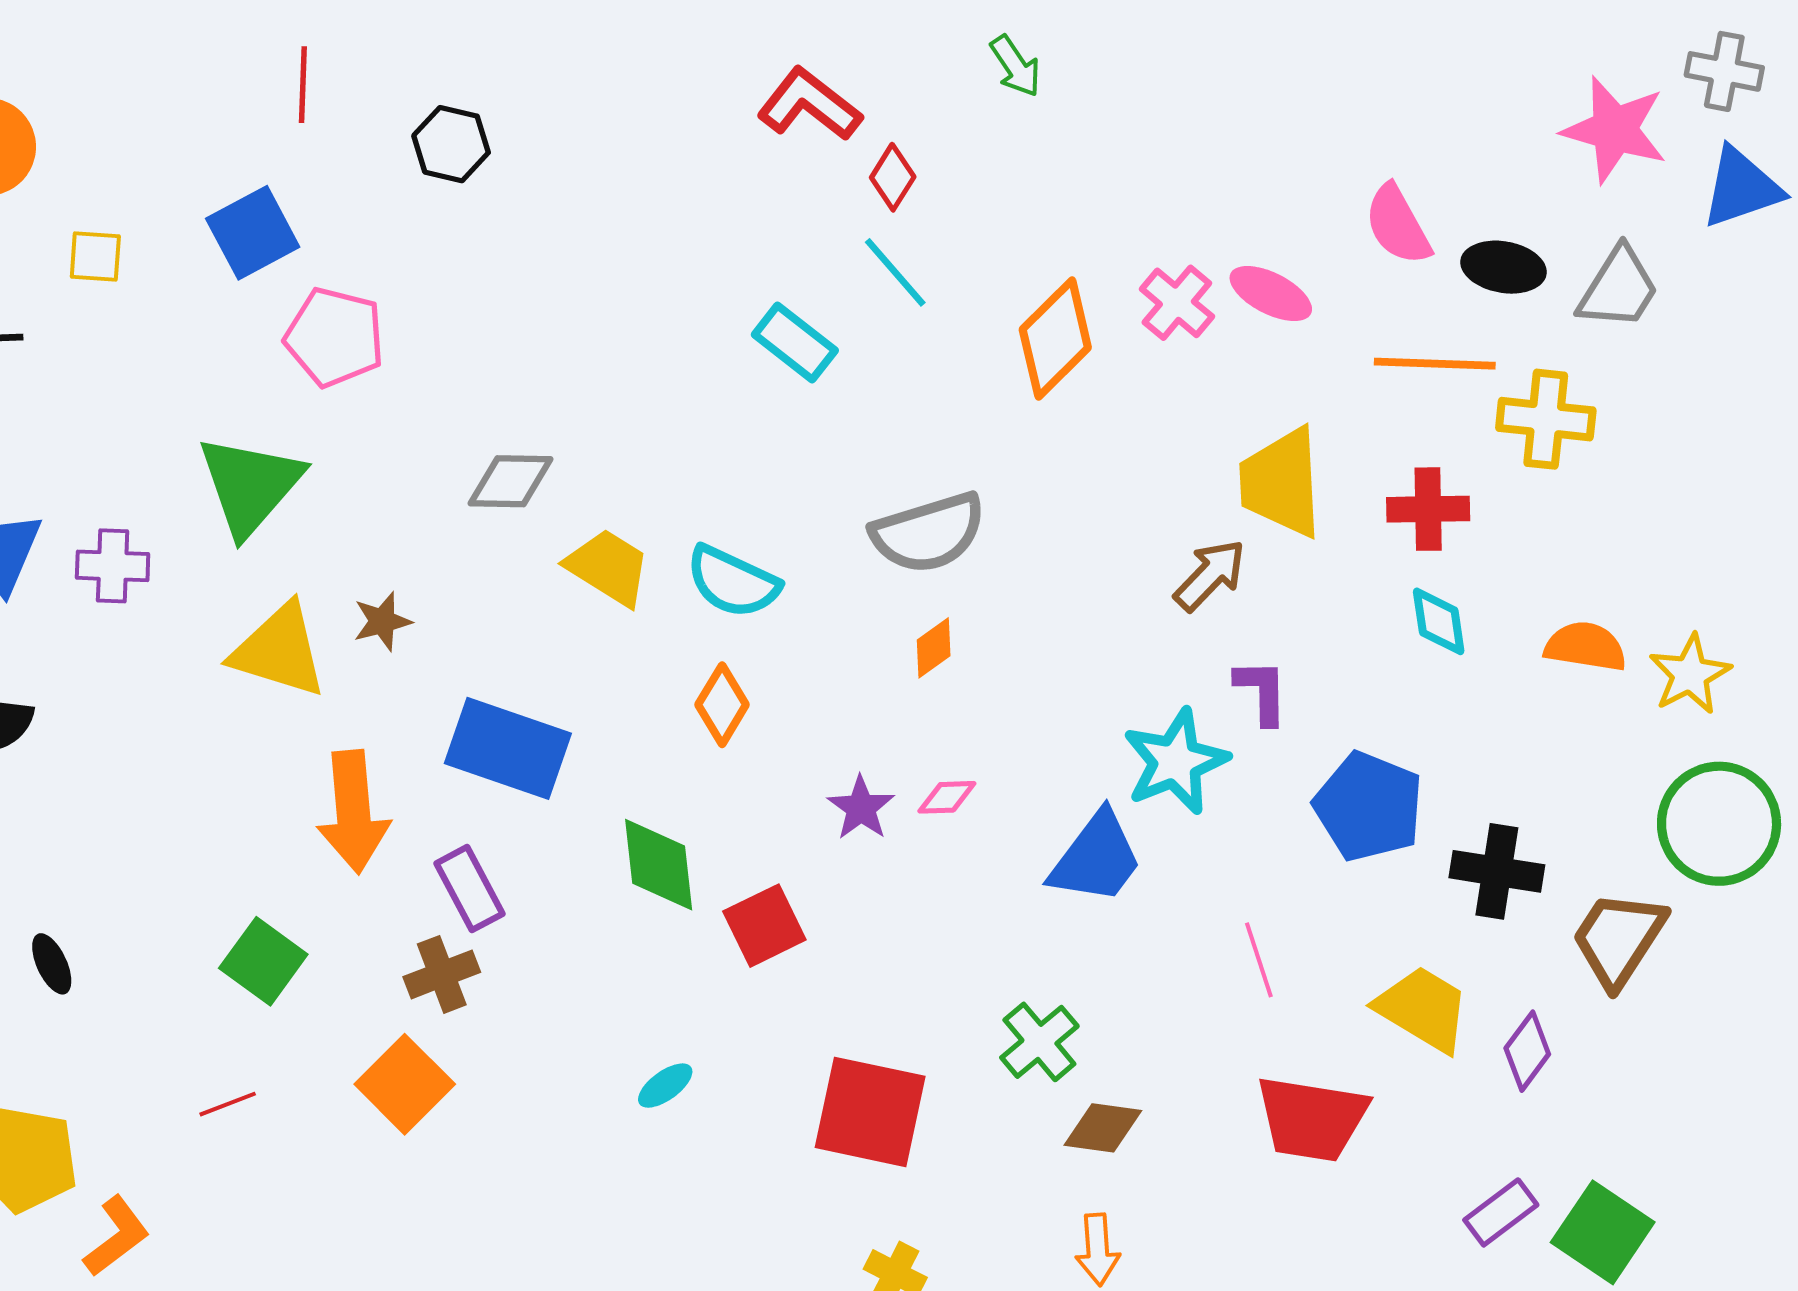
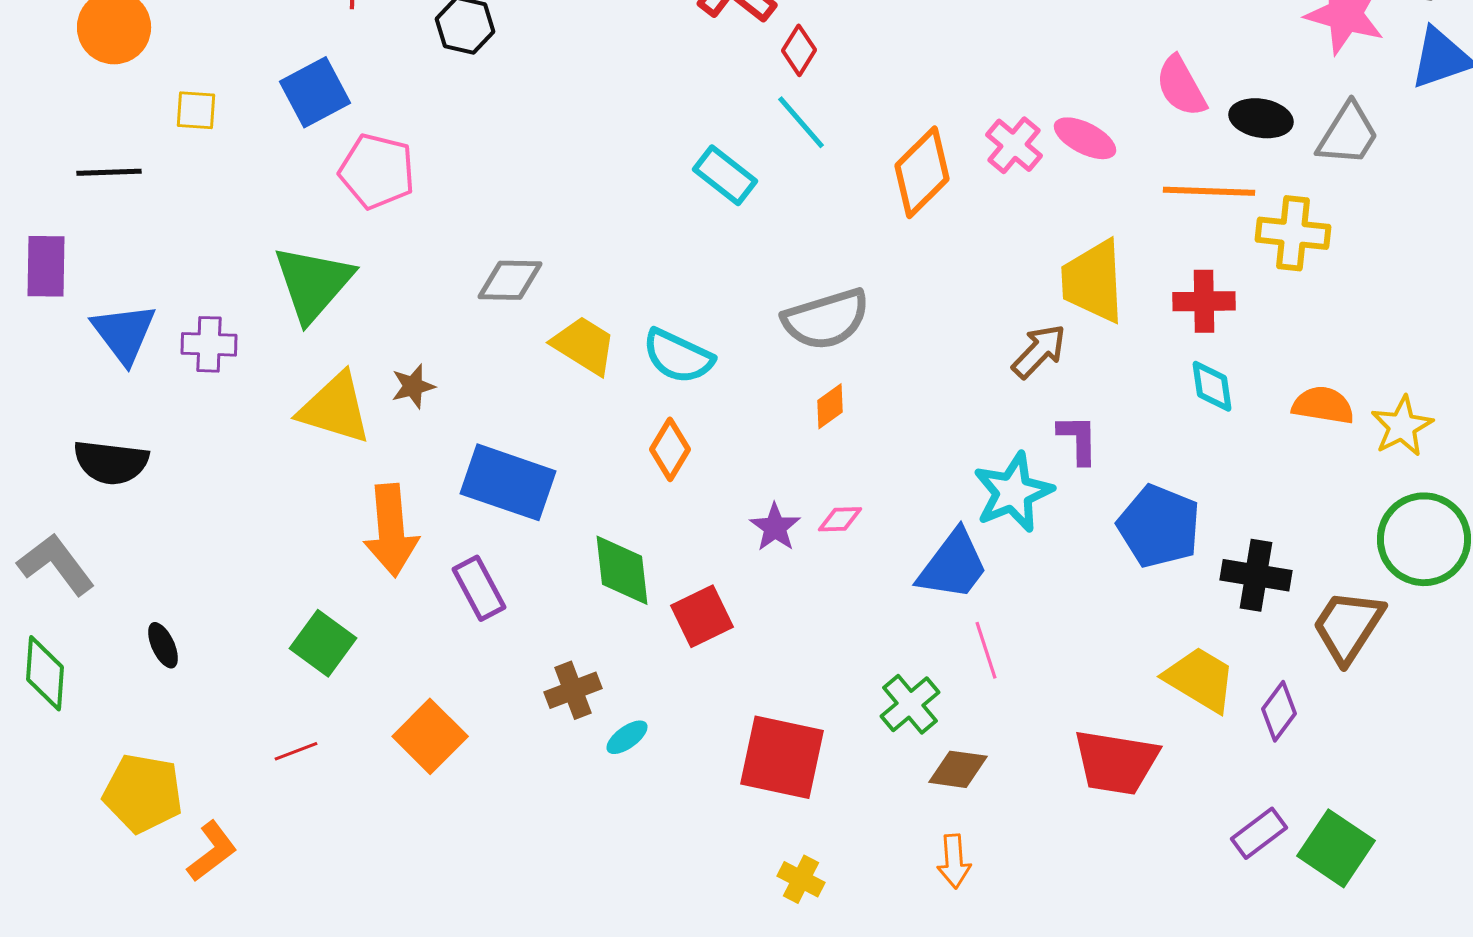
pink line: (1259, 960) -> (986, 650), moved
brown cross: (442, 974) -> (573, 690), moved

